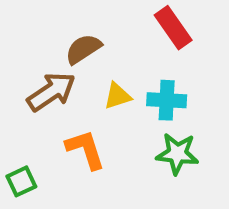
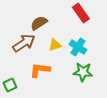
cyan cross: (167, 100) -> (78, 47), turned 30
orange L-shape: (85, 149) -> (40, 70), turned -65

